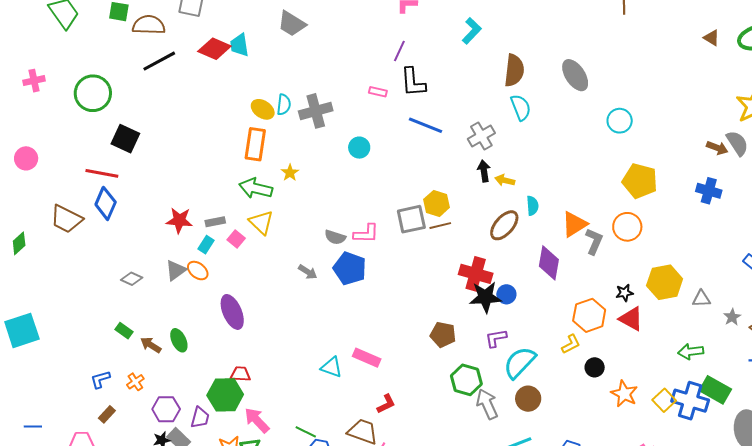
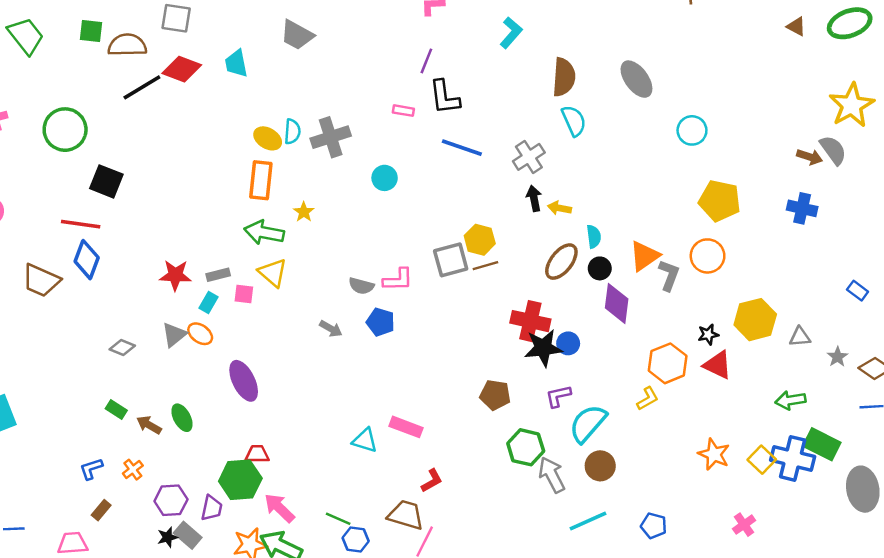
red diamond: (214, 49) -> (182, 69), moved
pink square: (236, 239) -> (244, 294), turned -30
blue pentagon: (350, 268) -> (381, 322), size x0.7
black circle: (595, 367) -> (600, 268), moved

